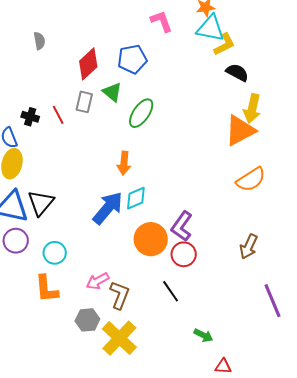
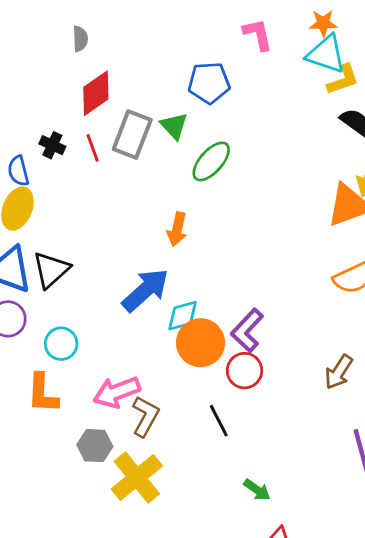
red diamond: (88, 64) -> (96, 93), moved
gray rectangle: (84, 102) -> (132, 135), size x1.5
cyan diamond: (136, 198) -> (183, 316), moved
pink arrow: (98, 281) -> (117, 392), size x1.4

